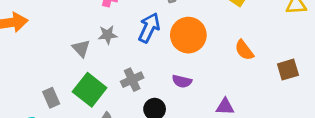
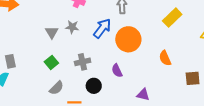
purple semicircle: (182, 81) -> (117, 71), turned 40
green square: (90, 90) -> (51, 62), size x0.6
gray rectangle: (51, 98) -> (10, 61), moved

